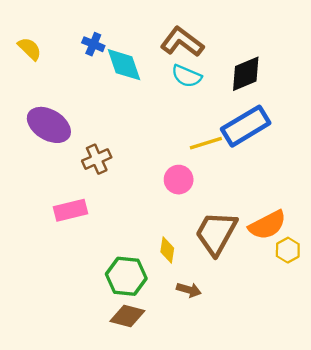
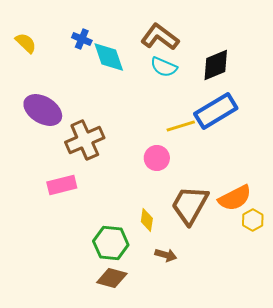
brown cross: (97, 159) -> (85, 140), size x1.5

